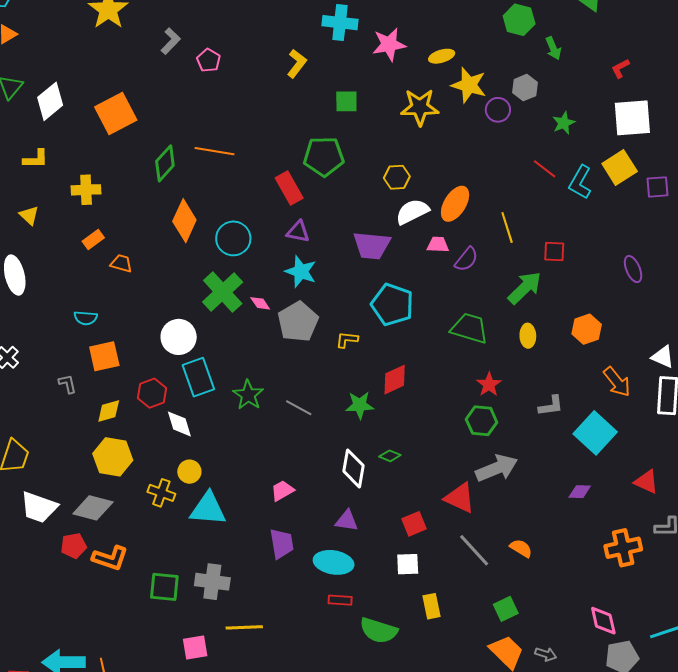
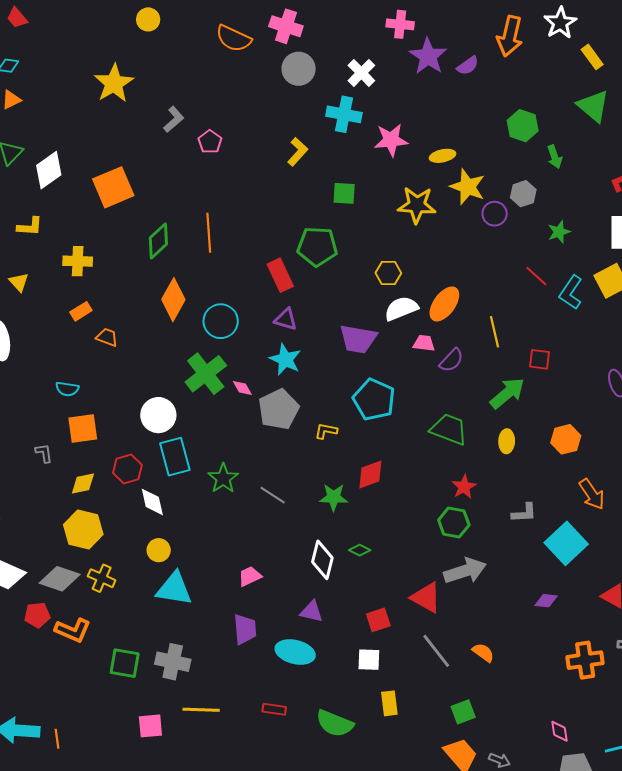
orange line: (214, 151) -> (209, 233), turned 72
yellow cross: (161, 493) -> (102, 578), moved
red rectangle: (340, 600) -> (274, 709), moved
pink diamond: (603, 621) -> (560, 731), size x0.7

